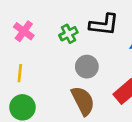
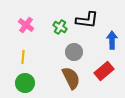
green cross: (68, 34) -> (60, 27), turned -32

